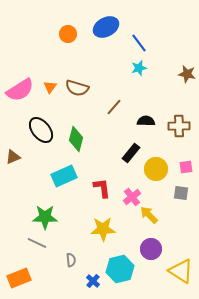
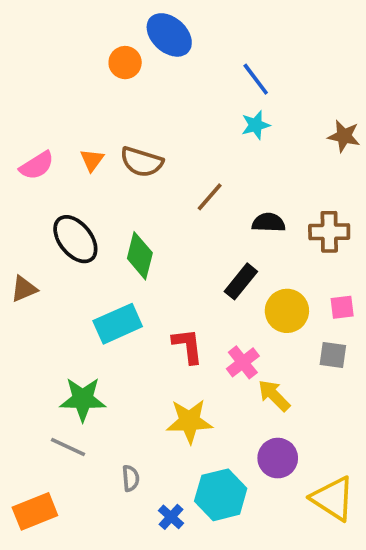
blue ellipse: (106, 27) -> (169, 35), moved, turned 70
pink semicircle: (20, 90) -> (37, 166), size x0.7

